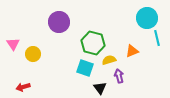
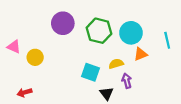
cyan circle: (147, 18) -> (131, 33), moved
green hexagon: (93, 43) -> (99, 31), moved
pink triangle: (13, 44) -> (14, 47), turned -32

